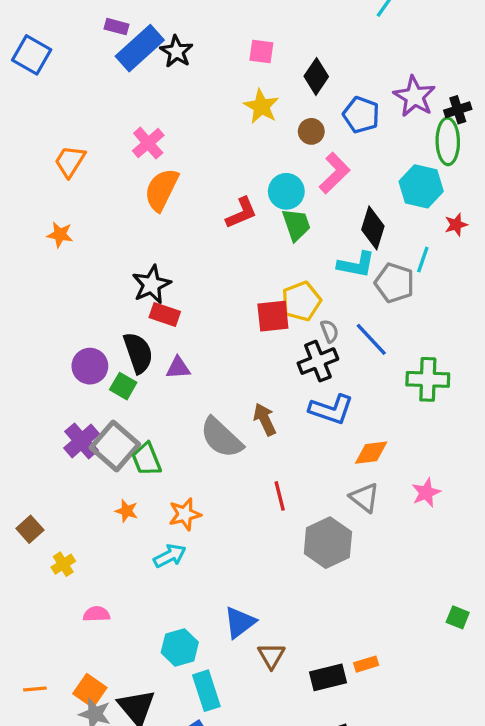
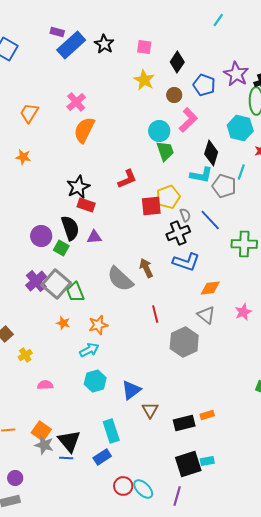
black star: (176, 52) -> (104, 44), moved
red L-shape: (241, 213) -> (127, 179), moved
cyan hexagon: (180, 647) -> (95, 381), moved

